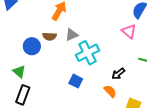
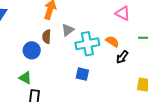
brown semicircle: (49, 36) -> (47, 37), turned 104
cyan cross: (88, 53) -> (87, 44), turned 30
orange semicircle: (110, 91) -> (112, 41), moved

